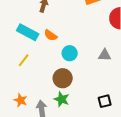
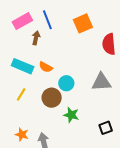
gray triangle: (105, 55) -> (101, 82), size x1.5
brown circle: (63, 78) -> (52, 98), moved
green star: (62, 99) -> (71, 115), moved

